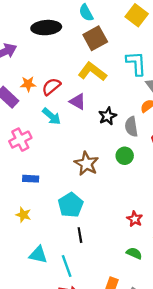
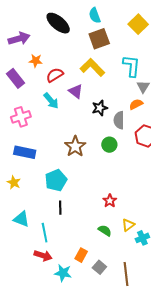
black ellipse: (46, 28) -> (58, 23), turned 35
orange star: (28, 84) -> (36, 61), moved
blue rectangle: (31, 179) -> (25, 152), size x1.5

